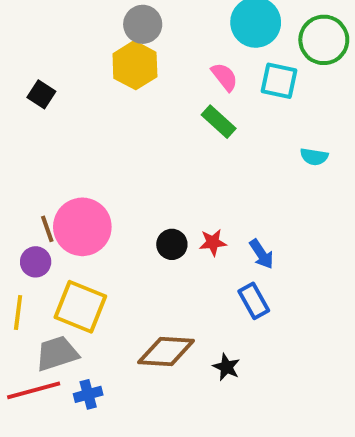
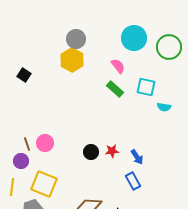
cyan square: (279, 81) -> (146, 87), moved
pink circle: (82, 227) -> (45, 143), size x0.6

